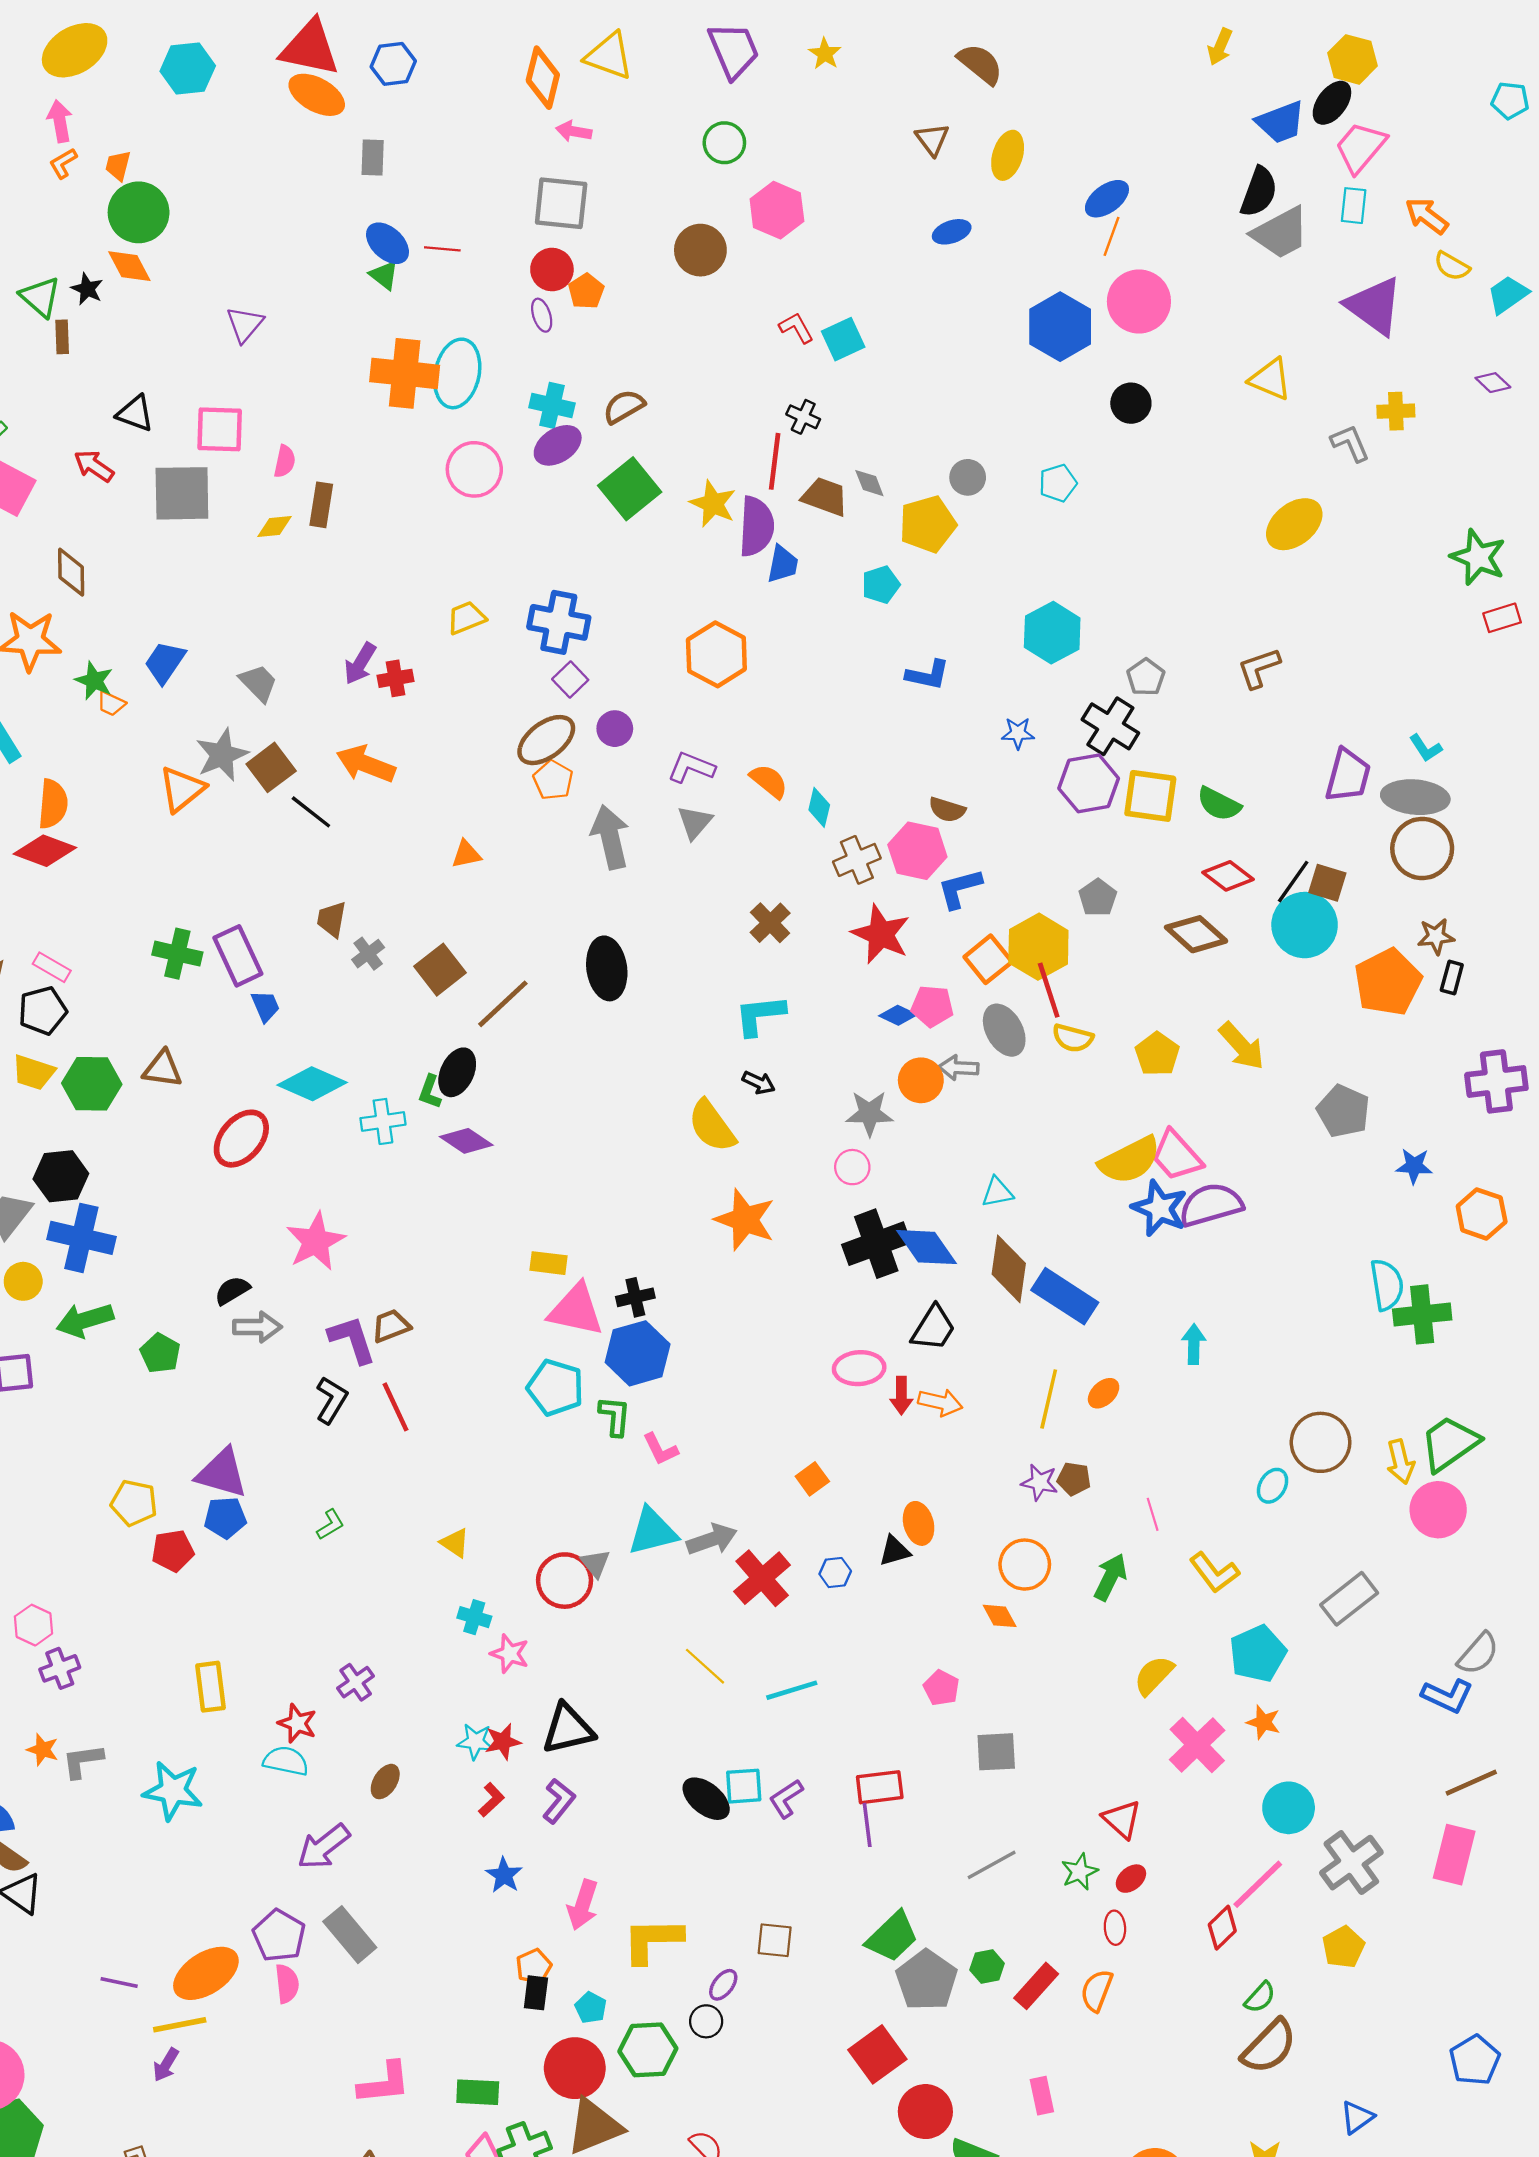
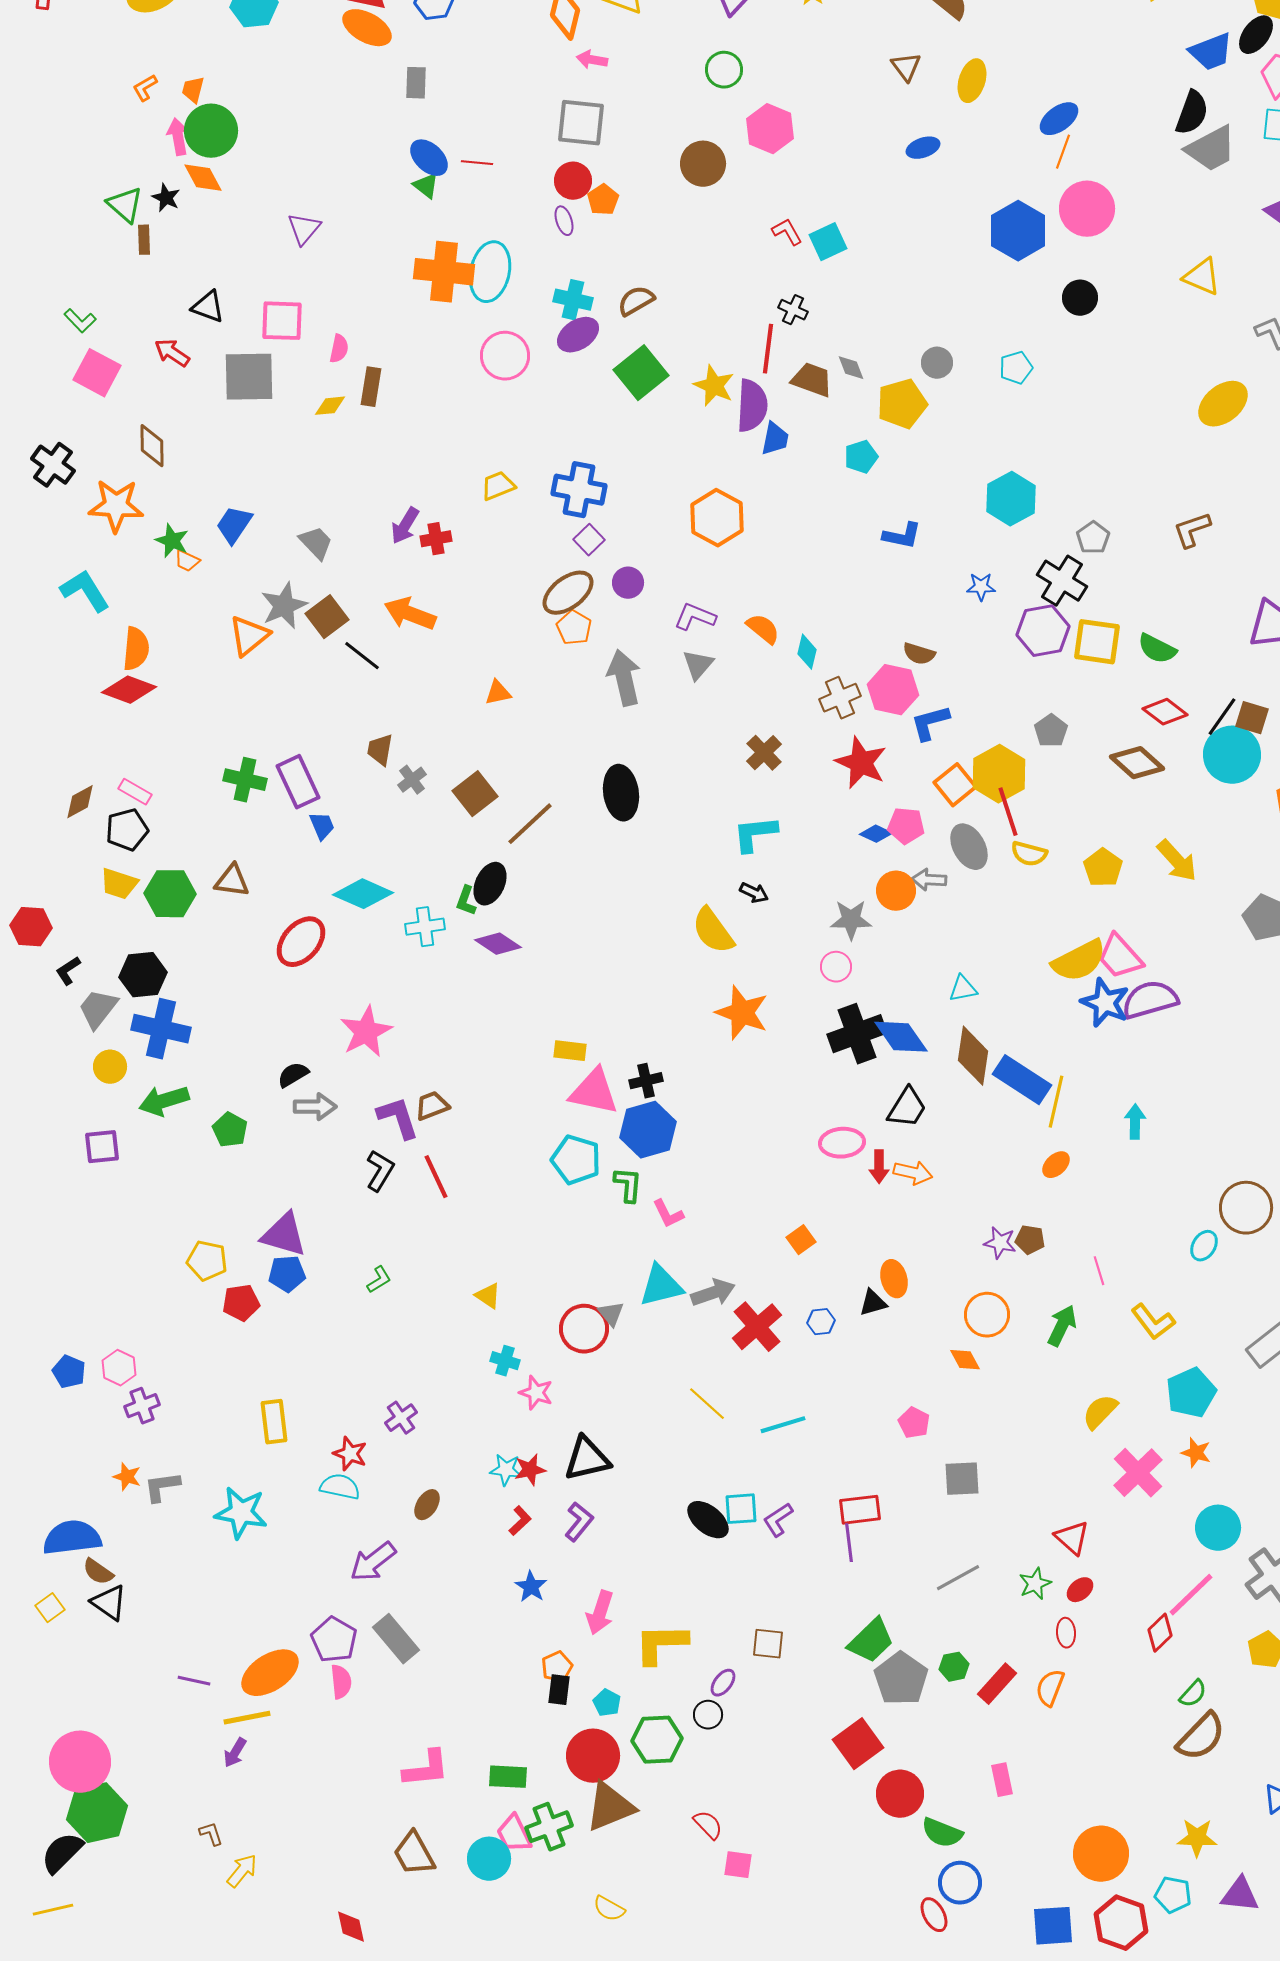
pink arrow: (60, 121) -> (178, 137), moved
yellow line: (1049, 1399) -> (1056, 1102), moved

